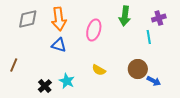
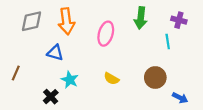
purple cross: (159, 18) -> (179, 20), turned 32
blue triangle: (59, 45) -> (55, 53), moved
cyan star: (67, 81) -> (70, 80), moved
blue arrow: (154, 81) -> (180, 98), moved

